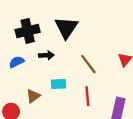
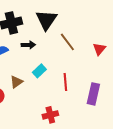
brown line: (88, 64) -> (67, 42), moved
cyan rectangle: (59, 84) -> (39, 71), turned -40

